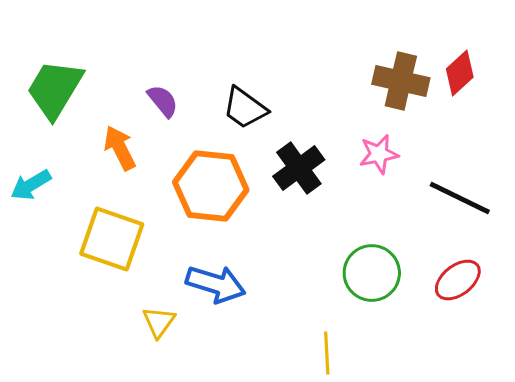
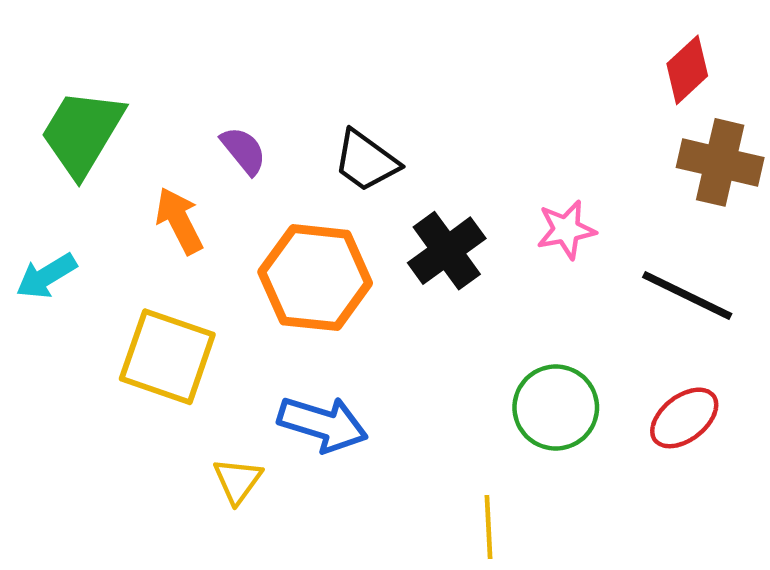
red diamond: (460, 73) -> (687, 70), moved
brown cross: (401, 81) -> (720, 162), moved

